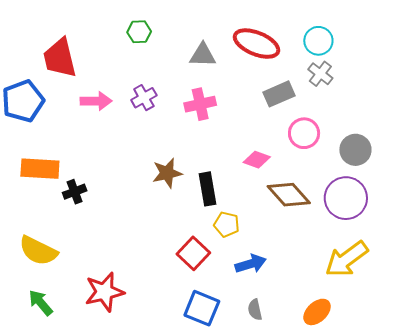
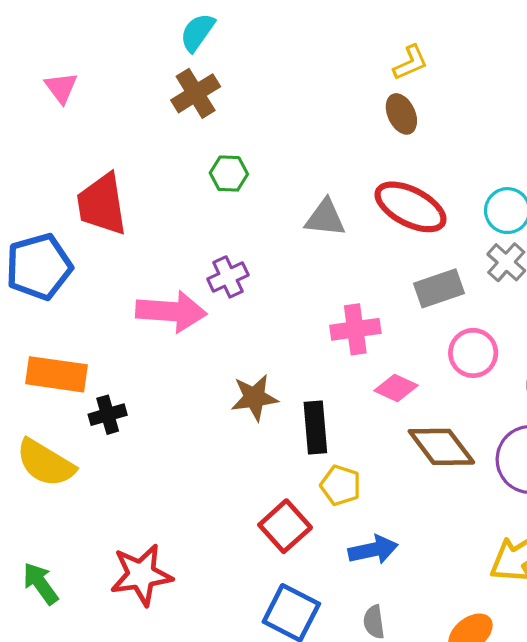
pink arrow: (96, 101) -> (171, 312), moved, size x1.4
pink cross: (200, 104) -> (355, 329), moved
yellow semicircle: (38, 251) -> (45, 463), moved

